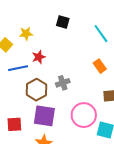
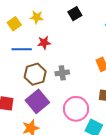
black square: (63, 22) -> (75, 14), turned 32
purple square: (44, 116) -> (37, 101), turned 30

